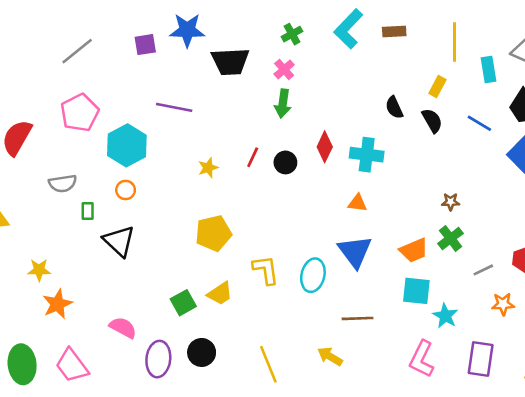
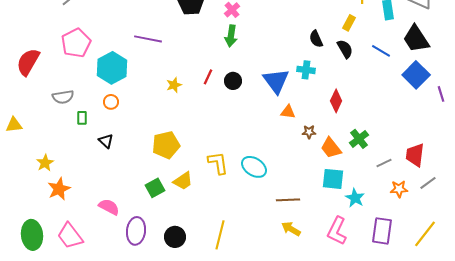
red diamond: (325, 147) -> (336, 101), moved
cyan cross: (367, 155) -> (306, 70), moved, size x0.7
brown star: (451, 202) -> (309, 132), moved
yellow pentagon: (213, 233) -> (166, 145), moved
black triangle: (119, 241) -> (106, 141), size x0.6
orange trapezoid: (414, 250) -> (331, 148), turned 75
blue triangle: (355, 252) -> (276, 81), moved
yellow star: (39, 270) -> (45, 163), turned -30
cyan ellipse: (313, 275) -> (254, 167), turned -70
black circle: (202, 352) -> (175, 237), moved
yellow arrow: (330, 356) -> (291, 229), moved
yellow line: (268, 364) -> (220, 235), turned 36

